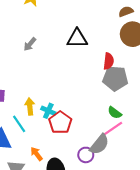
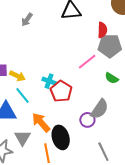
yellow arrow: (30, 106) -> (17, 76), moved, turned 126
pink line: (113, 128) -> (87, 62), moved
orange arrow: (37, 154) -> (41, 122), size x1.5

